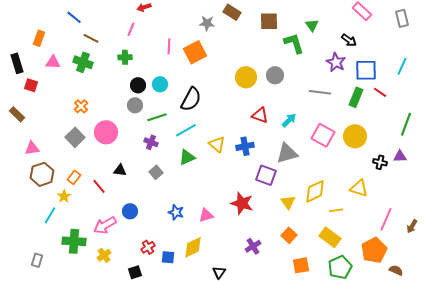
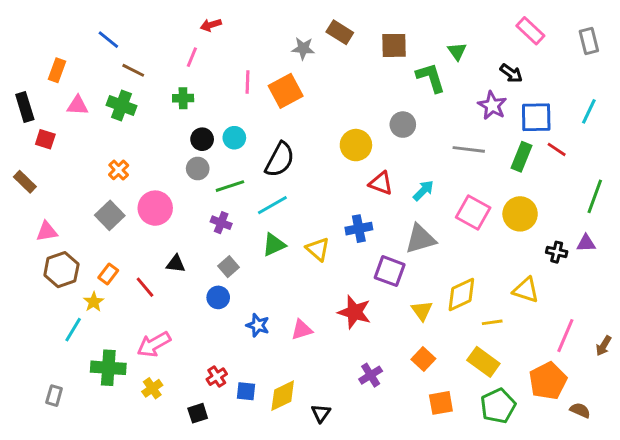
yellow circle: (246, 77) -> (356, 145), moved
yellow triangle: (217, 144) -> (318, 249), moved
blue circle: (130, 211) -> (218, 297), moved
yellow diamond: (193, 247) -> (283, 396), moved

